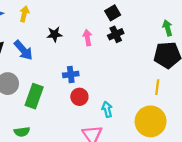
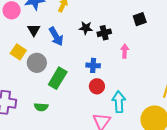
black cross: (116, 34) -> (104, 33), moved
pink arrow: (87, 38) -> (125, 51), moved
cyan arrow: (107, 109) -> (119, 102), size x1.5

